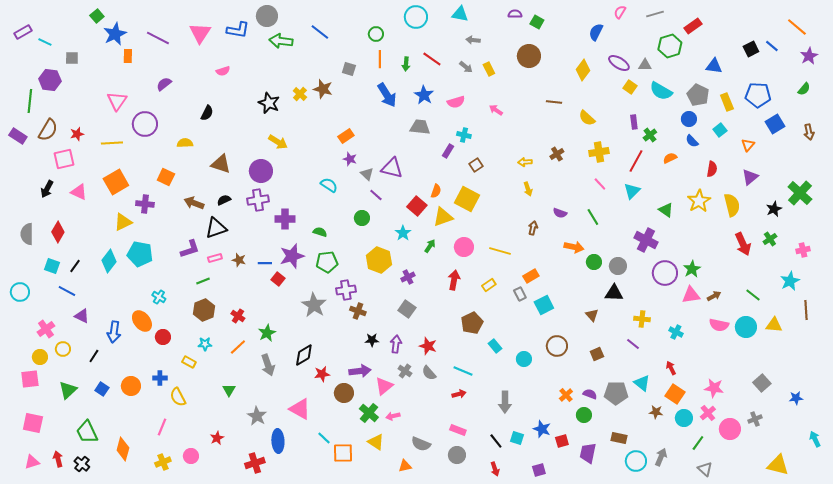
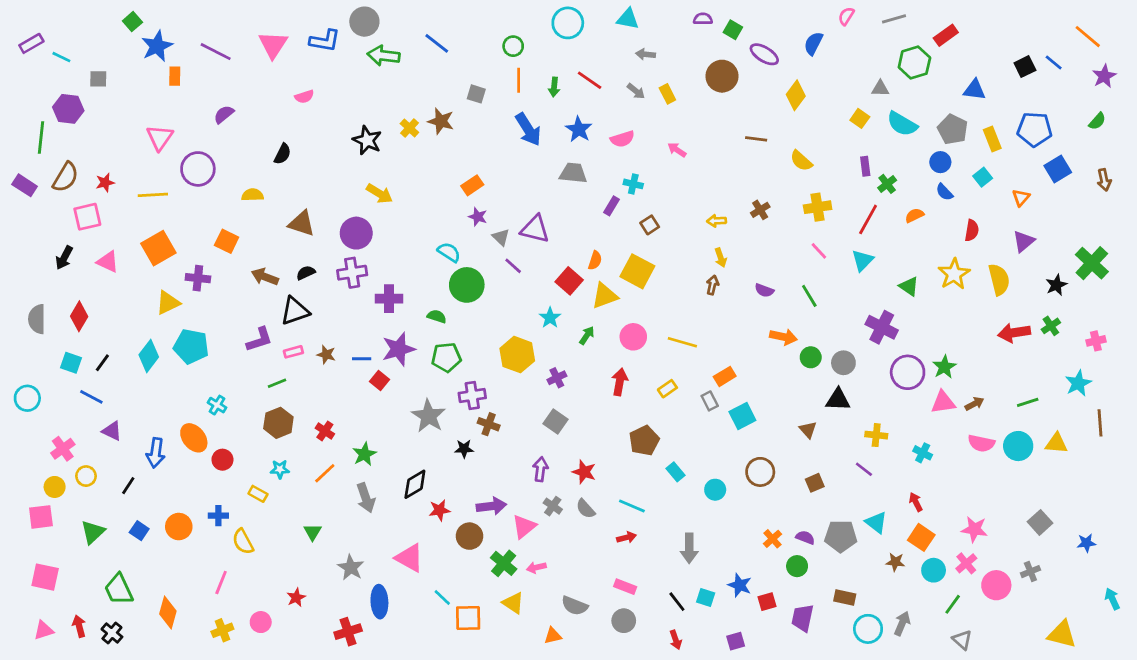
purple ellipse: (619, 63) -> (764, 54), moved
green circle: (362, 218) -> (467, 285), moved, size x1.6
brown arrow: (533, 228) -> (712, 285), moved
red arrow: (743, 244) -> (1014, 333), turned 105
green line: (753, 295) -> (1028, 402), turned -56
black star: (372, 340) -> (464, 449), moved

